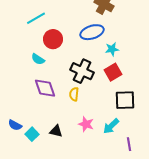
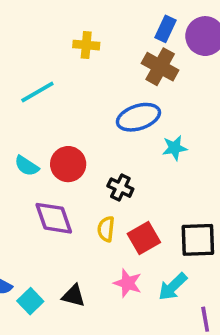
red circle: (53, 39) -> (68, 164), moved
cyan semicircle: (38, 59) -> (27, 166), moved
black cross: (82, 71) -> (120, 188), size x0.6
red square: (113, 72) -> (144, 238), moved

